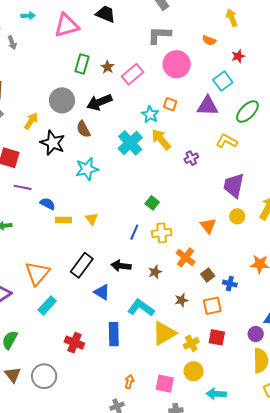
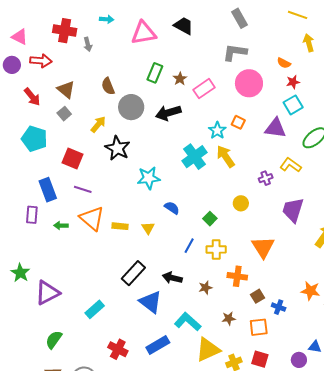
red star: (238, 56) -> (293, 82), moved
brown semicircle: (83, 129) -> (108, 86), moved
purple cross: (191, 158) -> (266, 178), moved
blue semicircle: (48, 204) -> (172, 208), moved
yellow circle: (237, 216) -> (241, 203), moved
orange triangle: (208, 226) -> (263, 247), size x1.4
orange cross: (186, 257) -> (237, 276), turned -36
orange triangle: (37, 273) -> (92, 218), moved, turned -36
blue triangle: (102, 292) -> (151, 302), size x1.4
blue rectangle: (114, 334) -> (158, 345), turned 55

